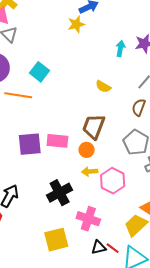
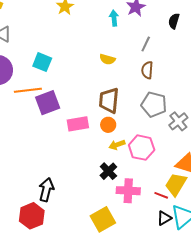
purple square: (30, 144) -> (48, 103), moved
black cross: (60, 193) -> (108, 171), moved, size x0.7
black triangle: (99, 247) -> (164, 218), moved
red line: (113, 248) -> (161, 195), moved

